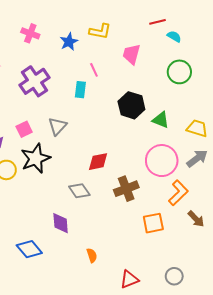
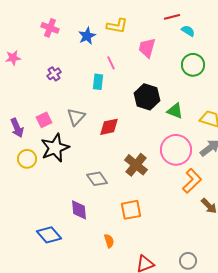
purple cross: (35, 81) -> (54, 74), size x0.5
red diamond: (98, 162) -> (109, 127), moved
brown cross: (126, 189) -> (136, 165), moved, turned -30
orange square: (153, 223) -> (131, 210), moved

